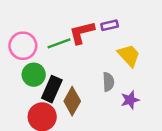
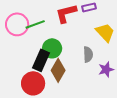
green line: (59, 43) -> (35, 24), moved
green circle: (34, 75) -> (52, 48), moved

